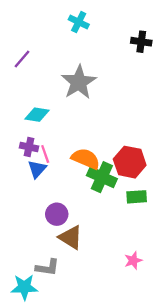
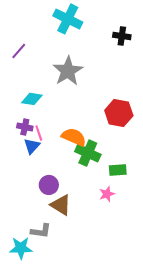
cyan cross: (79, 22) -> (68, 19), size x1.6
red hexagon: (130, 162) -> (119, 113), moved
pink star: (133, 261) -> (107, 194), moved

